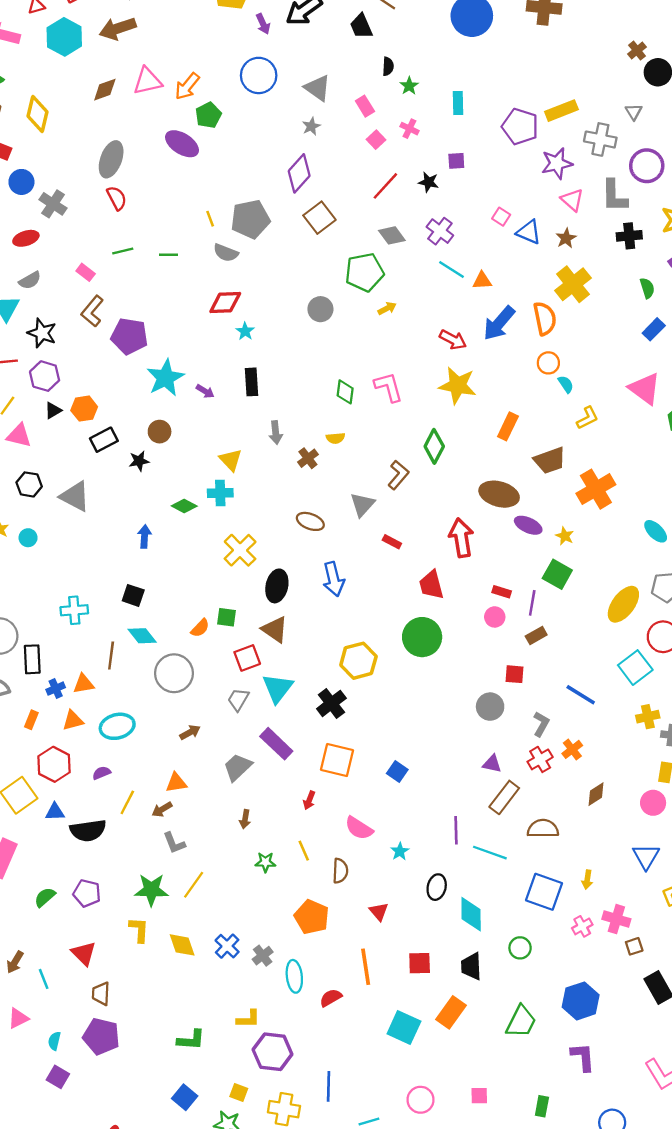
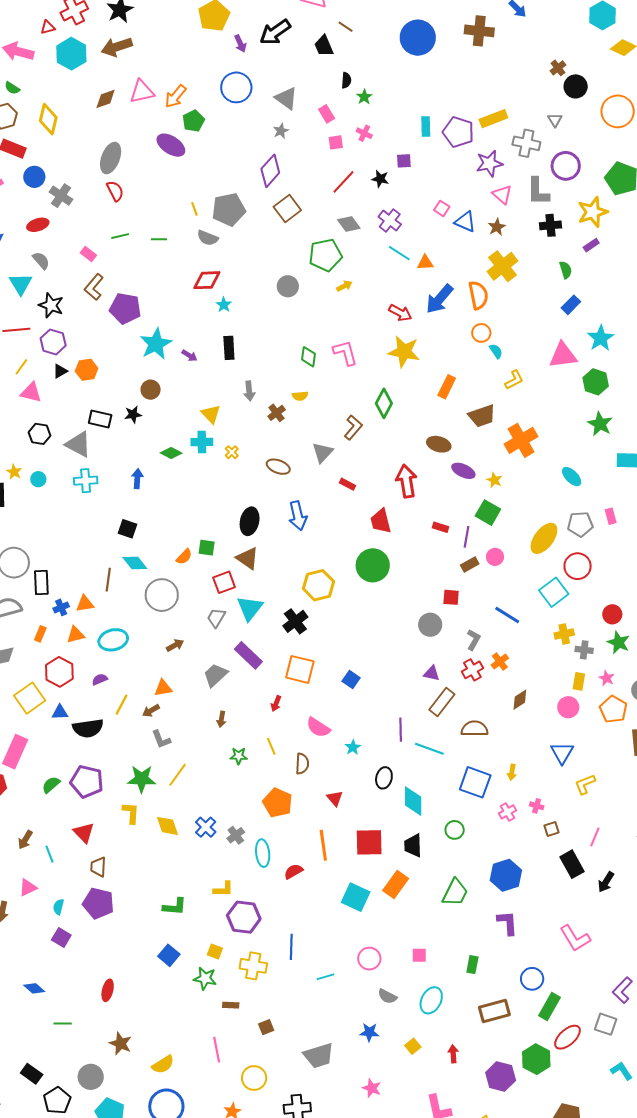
cyan rectangle: (458, 103) -> (426, 127), moved
pink square: (376, 140) -> (336, 142), turned 35
gray semicircle: (30, 280) -> (41, 261), turned -102
pink triangle: (645, 389) -> (563, 355), turned -44
black rectangle: (104, 440) -> (100, 419), moved, turned 40
brown ellipse: (499, 494) -> (439, 444), size x0.7
yellow cross: (240, 550) -> (232, 452), moved, size x0.5
cyan cross: (74, 610) -> (86, 481), moved
pink circle: (495, 617) -> (495, 557), moved
purple pentagon: (87, 893) -> (87, 782), size x1.4
pink cross: (616, 919) -> (537, 806), size x0.6
red square: (420, 963) -> (369, 842), size x1.4

